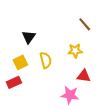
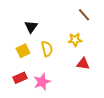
red rectangle: (14, 82) -> (20, 78), moved
pink star: (70, 95) -> (42, 82), moved, turned -30

